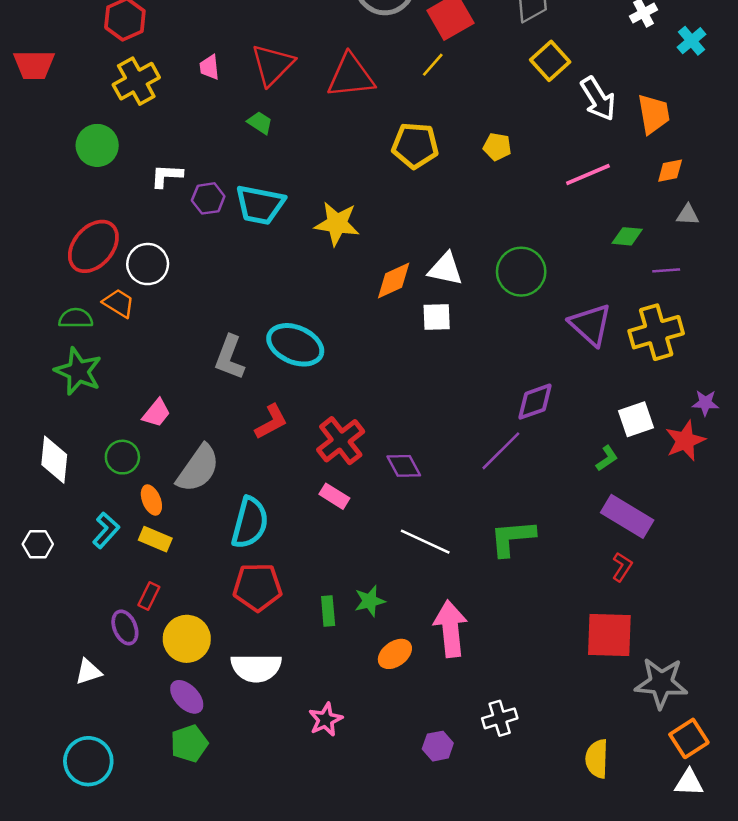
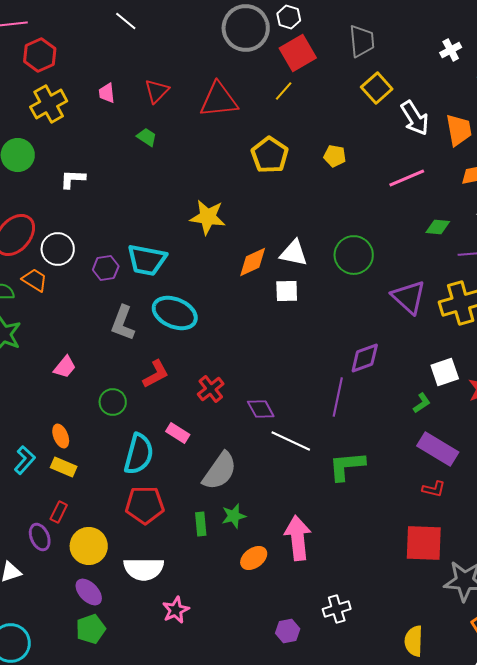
red triangle: (273, 65) -> (157, 91), size x0.7
yellow pentagon: (415, 145) -> (270, 155), turned 30
purple hexagon: (208, 198) -> (106, 268), moved
cyan trapezoid: (260, 205) -> (147, 260), moved
red cross: (341, 441) -> (211, 389), size x0.7
purple line: (501, 451) -> (338, 397), turned -33
green circle: (122, 457) -> (113, 402), moved
gray semicircle: (198, 468) -> (220, 471), moved
pink rectangle: (334, 496) -> (178, 433), moved
white line: (425, 542) -> (291, 441), moved
red L-shape: (622, 567) -> (434, 489), turned 70
pink star: (326, 720) -> (176, 610), moved

